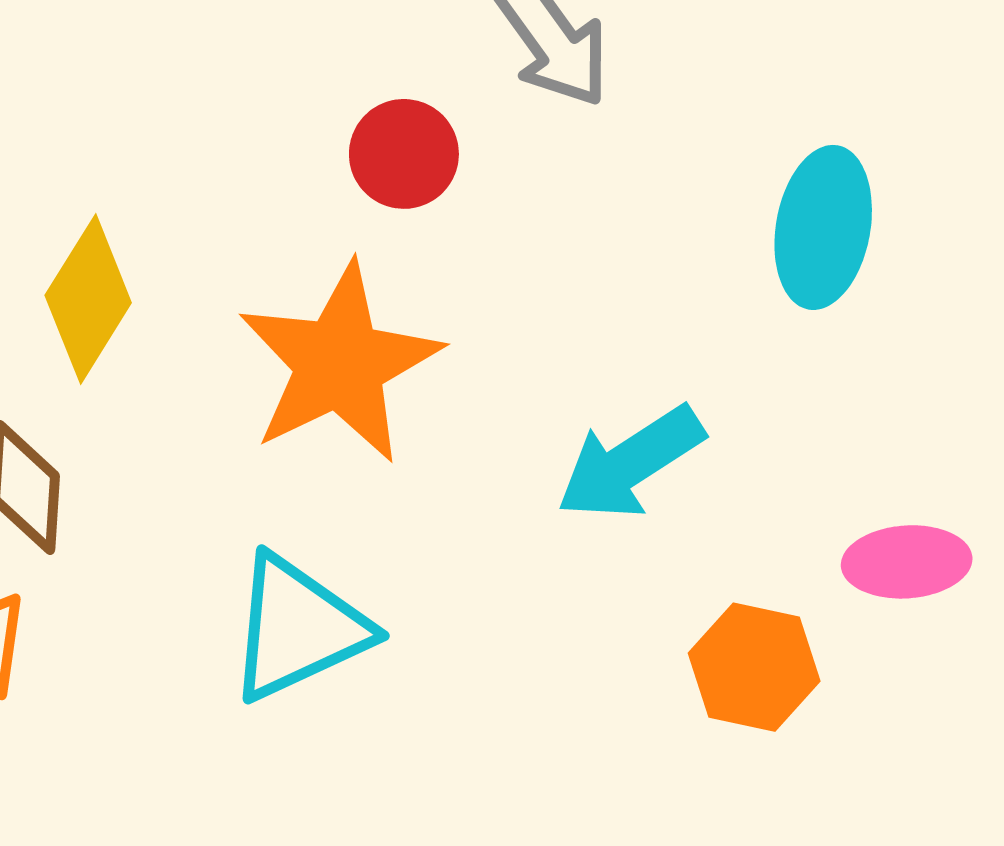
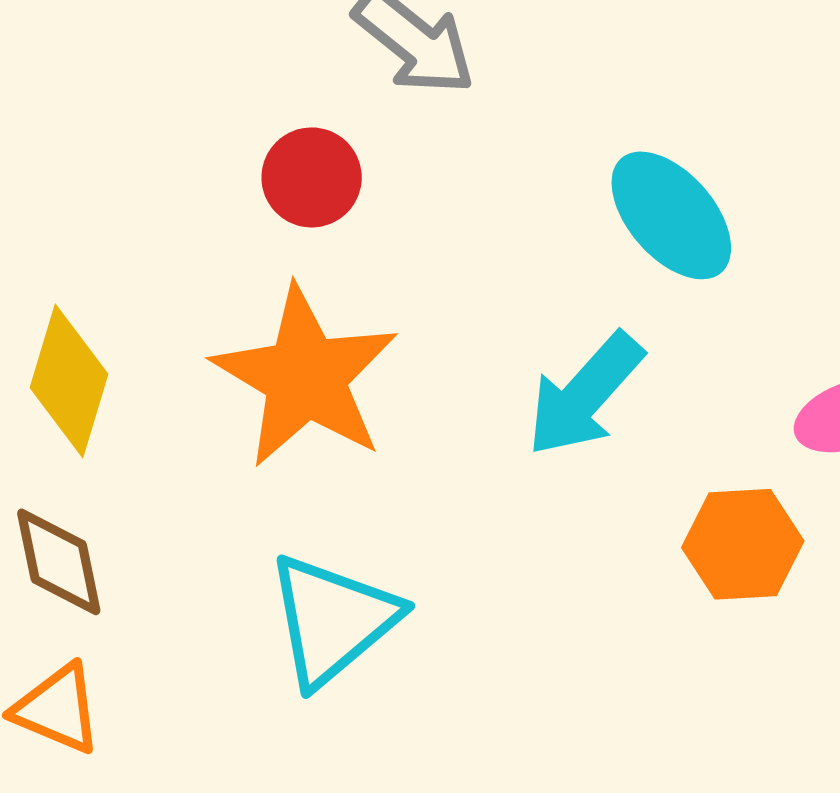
cyan ellipse: (823, 227) -> (671, 215), moved, turned -36

